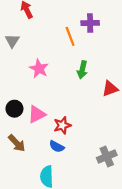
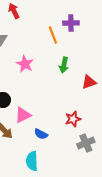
pink triangle: (37, 114) -> (23, 115), moved
red star: (62, 125) -> (73, 119), moved

